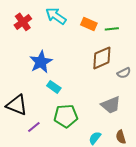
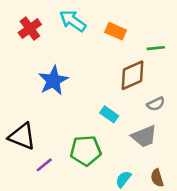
green line: (112, 29) -> (156, 48), moved
gray semicircle: (124, 73) -> (156, 104), moved
cyan rectangle: (54, 87) -> (109, 114), moved

